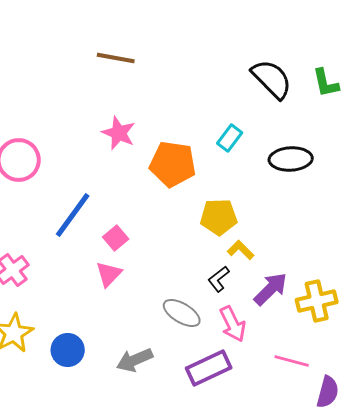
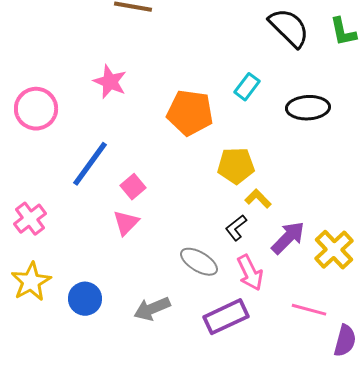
pink star: (119, 133) -> (110, 82), moved
yellow cross: (317, 301) -> (334, 250), turned -30

